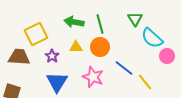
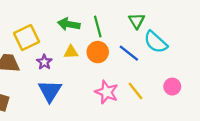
pink circle: (167, 56) -> (172, 87), moved
blue line: (124, 68) -> (129, 53), moved
pink star: (93, 77) -> (107, 92), moved
yellow line: (145, 82) -> (136, 91), moved

